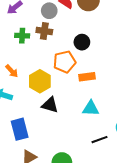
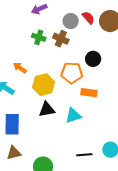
orange arrow: (12, 71) -> (20, 68), turned 152
black triangle: (50, 105) -> (47, 109), turned -42
cyan triangle: (91, 108) -> (73, 116), moved, turned -36

